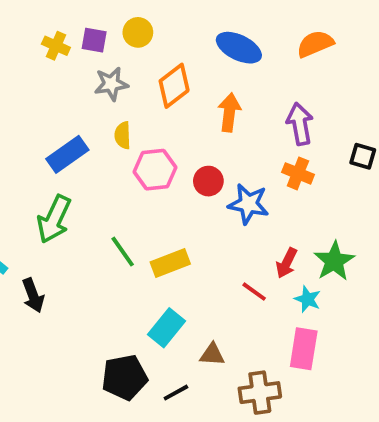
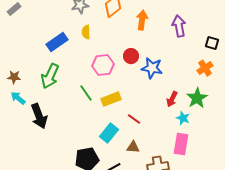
pink hexagon: (155, 170) -> (103, 65), moved
orange cross: (298, 173) -> (205, 68), moved, turned 35
red line: (254, 292) -> (134, 119), moved
black arrow: (33, 295) -> (39, 116), size x1.4

